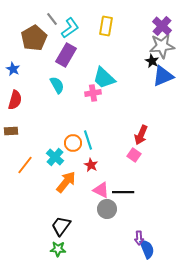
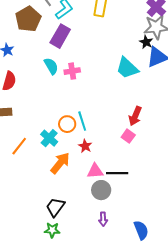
cyan trapezoid: (104, 78) -> (127, 68), moved
pink cross: (93, 93) -> (72, 71), moved
pink triangle: (101, 190) -> (95, 171), turned -30
purple arrow: (139, 238) -> (103, 219), moved

